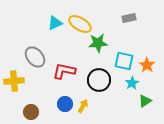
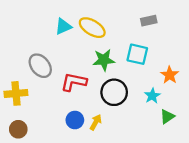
green star: (98, 43) -> (104, 60), moved
cyan square: (124, 61) -> (137, 54), moved
brown circle: (31, 112) -> (18, 129), moved

